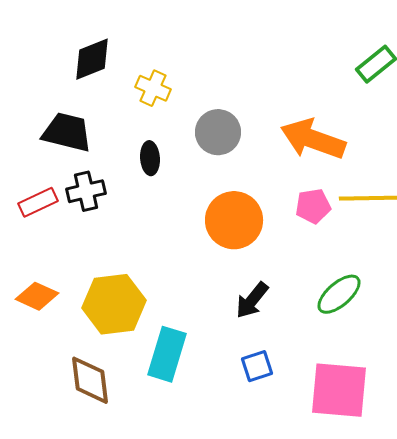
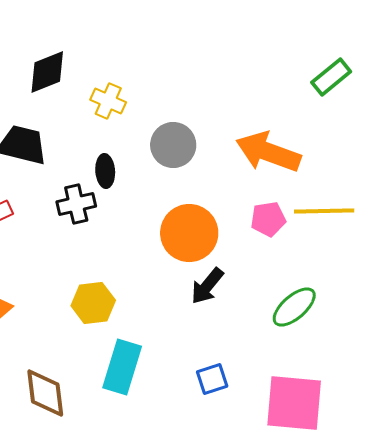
black cross: (86, 191) -> (76, 204), moved
black arrow: (252, 300) -> (207, 286), moved
yellow hexagon: (114, 304) -> (93, 303), moved, size x0.7

